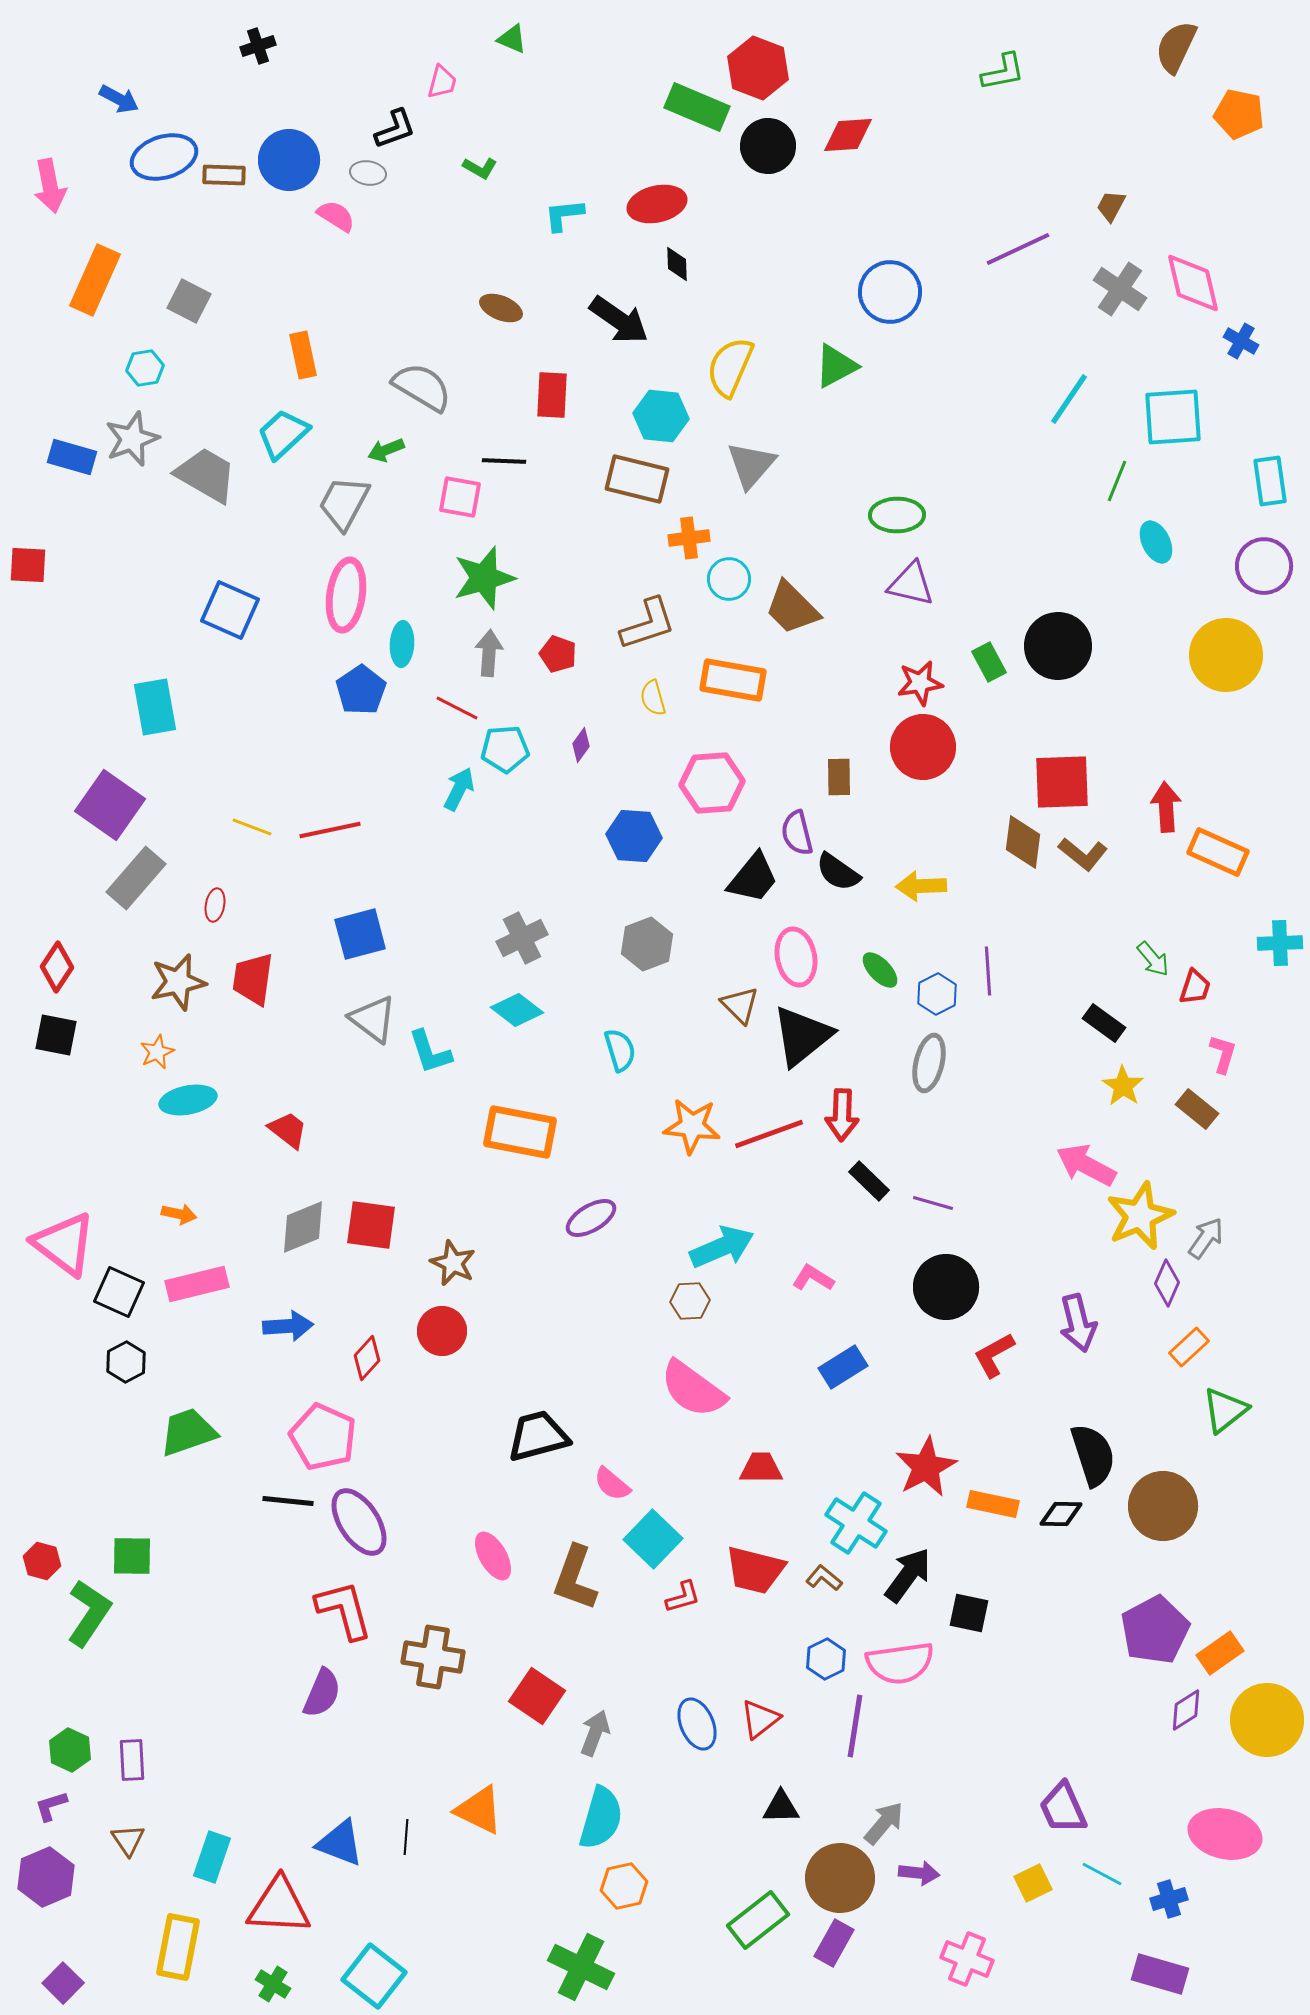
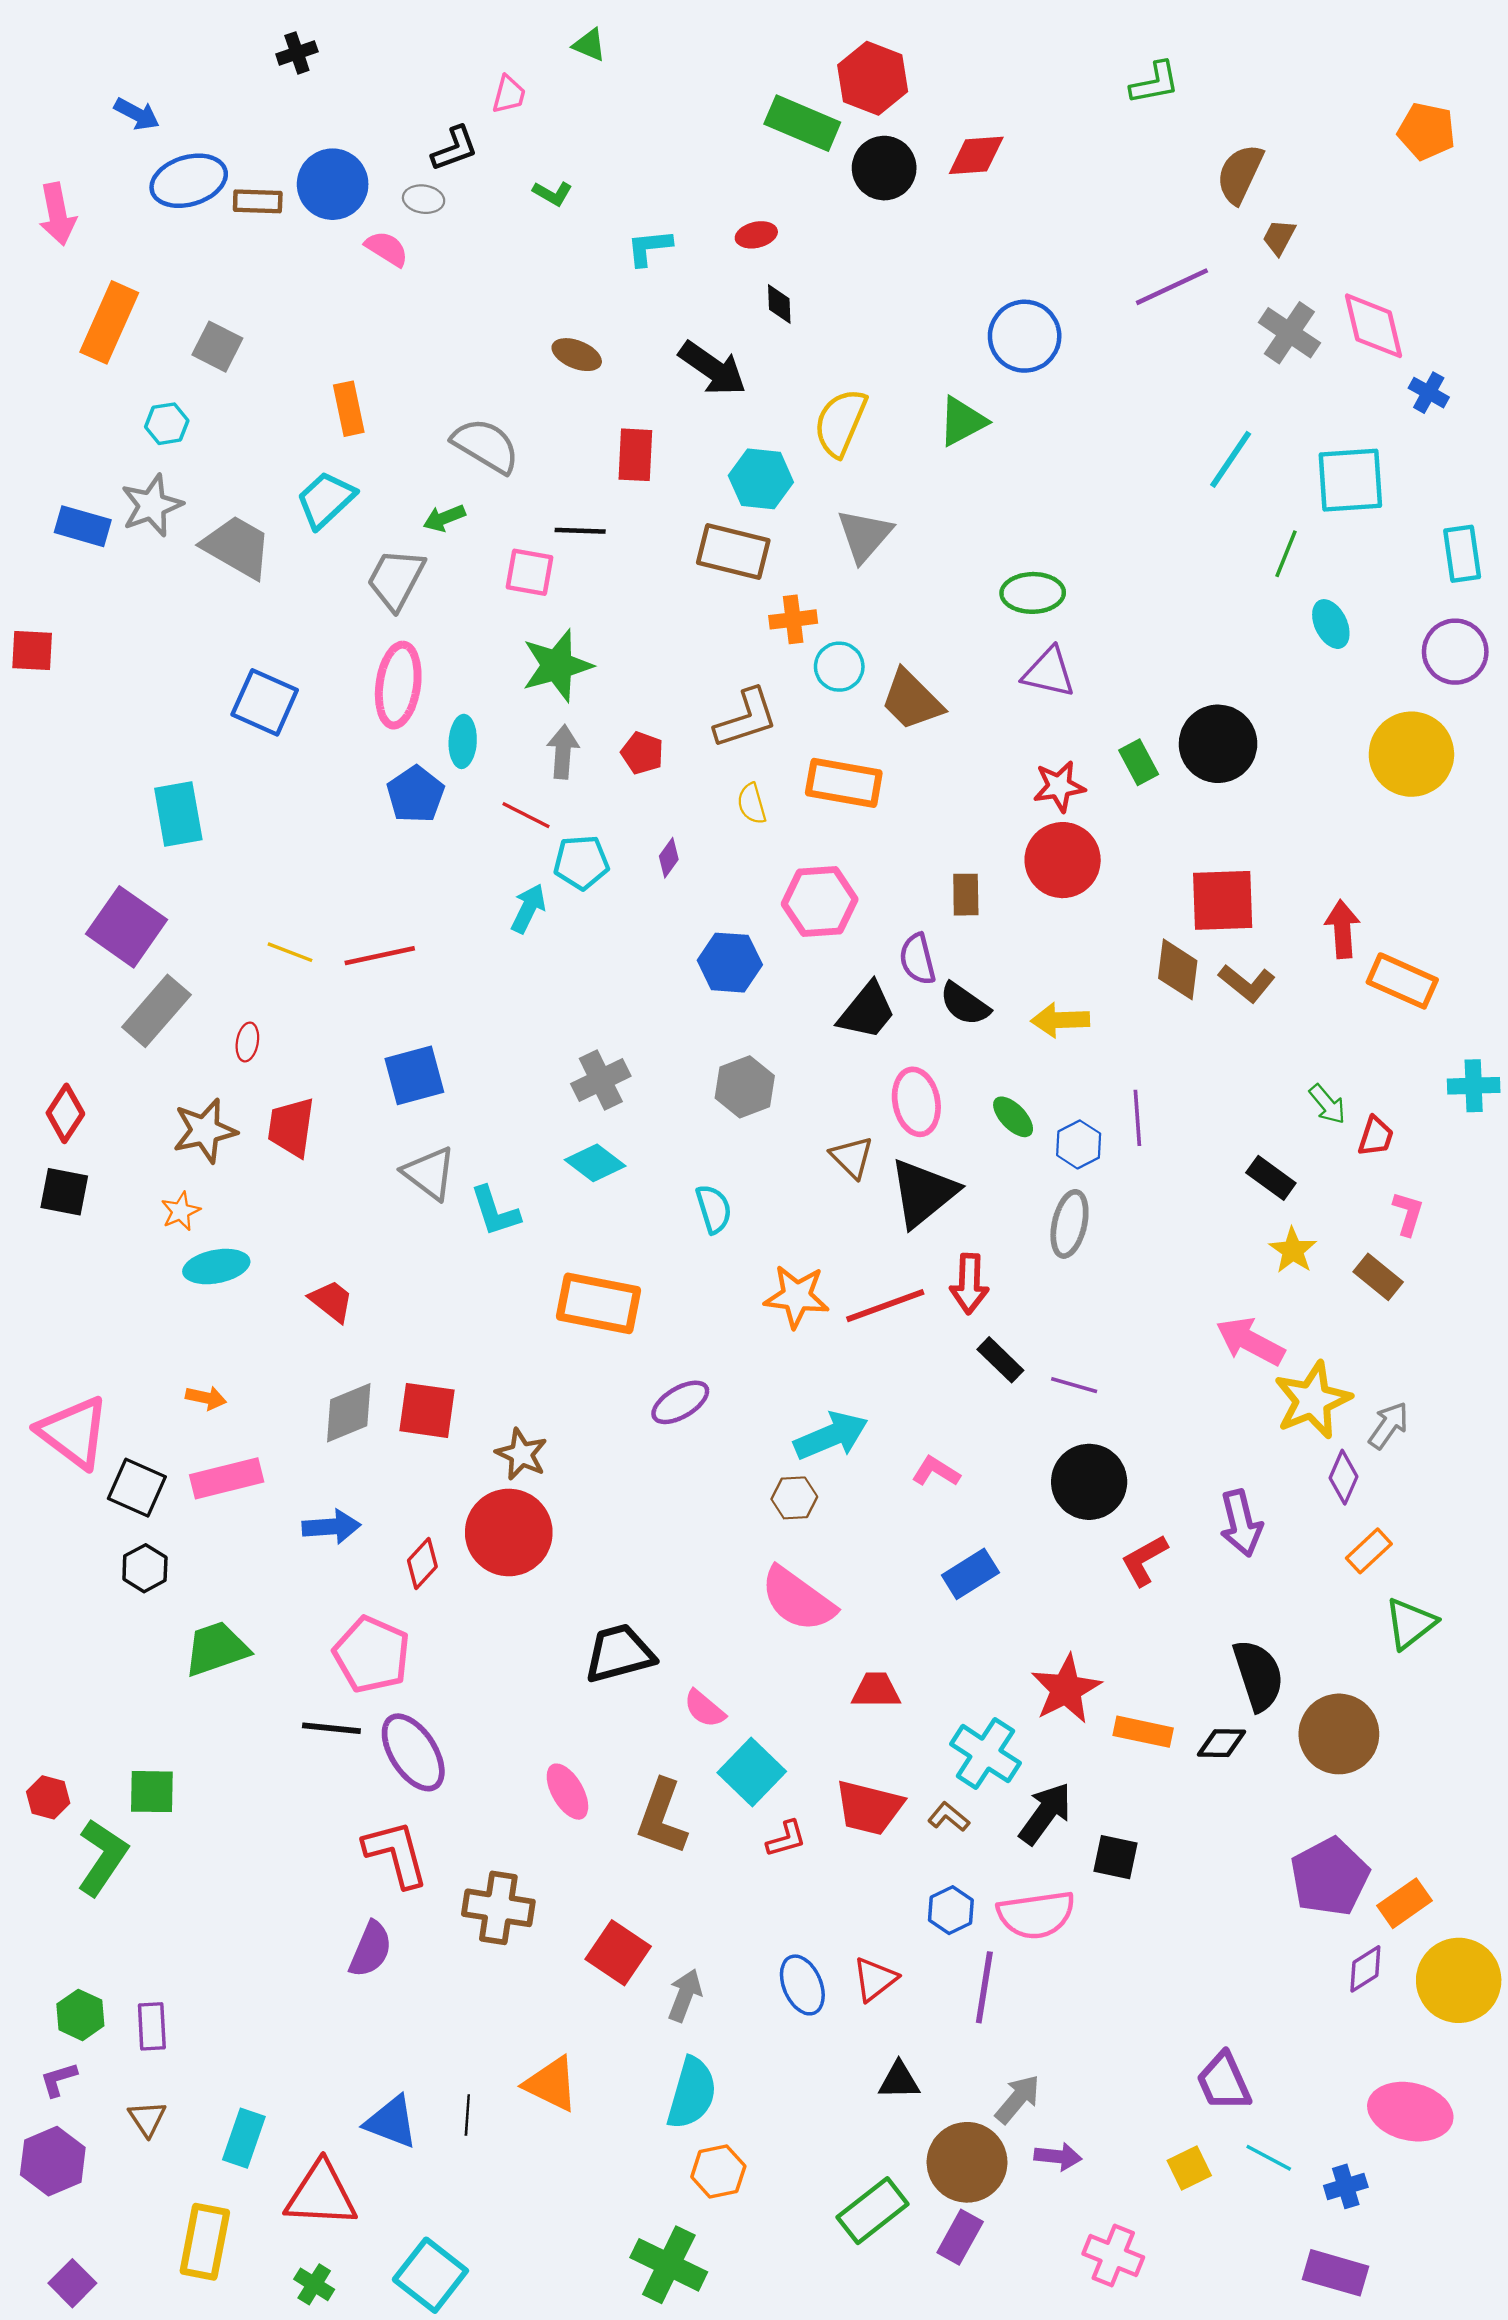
brown semicircle: (1176, 47) -> (1240, 174), moved
red ellipse: (657, 204) -> (756, 235), size x0.6
red circle: (442, 1331) -> (509, 1532), size x1.5

